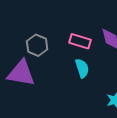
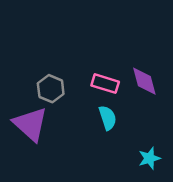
purple triangle: (21, 73) -> (30, 124), turned 32

